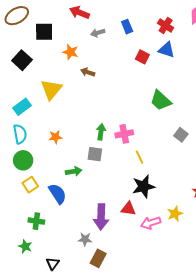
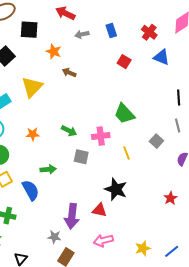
blue triangle: (167, 50) -> (161, 57), moved
green trapezoid: (161, 100) -> (124, 114), moved
green arrow: (101, 132) -> (69, 131), moved, turned 105
gray square: (95, 154) -> (81, 157), moved
yellow line: (139, 157) -> (127, 153), moved
black star: (144, 186) -> (116, 189), turned 30
yellow star: (175, 214) -> (143, 248), moved
pink arrow: (151, 223) -> (103, 240), moved

